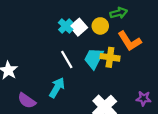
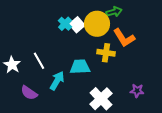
yellow circle: (100, 26) -> (97, 24), size x1.6
cyan trapezoid: (94, 58) -> (80, 67), moved, turned 60
white line: (67, 59) -> (39, 61), moved

